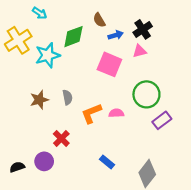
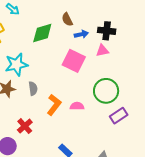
black cross: (143, 29) -> (107, 31), turned 36
cyan star: (48, 55) -> (16, 64), moved
orange L-shape: (91, 113) -> (54, 105), turned 145

